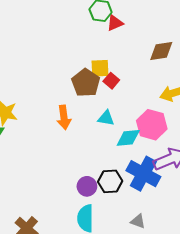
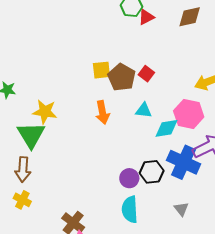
brown diamond: (161, 51) -> (190, 17), moved
yellow square: (100, 68) -> (101, 70), moved
gray triangle: (138, 221) -> (181, 209), turned 35

